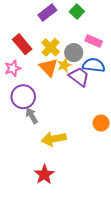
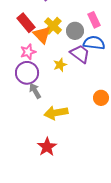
pink rectangle: (94, 41) -> (94, 20), turned 42
yellow star: (64, 65) -> (60, 65), moved
orange triangle: (48, 67) -> (42, 35), moved
pink star: (13, 68) -> (28, 52), moved

